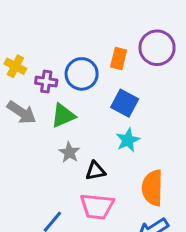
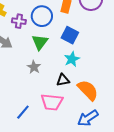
green triangle: (63, 115) -> (40, 42), moved, turned -30
black triangle: (95, 171) -> (63, 80), moved
orange semicircle: (152, 188) -> (88, 90), turned 135

